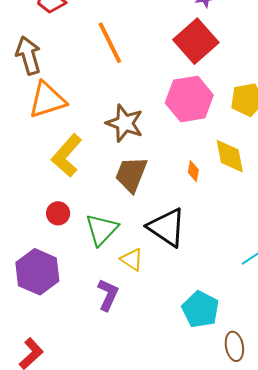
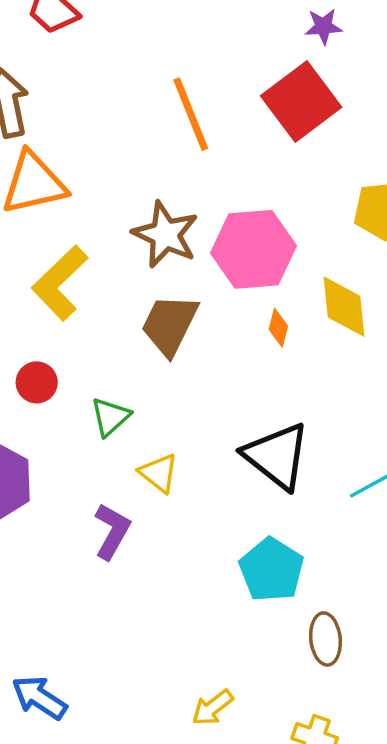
orange line: (110, 43) -> (191, 114), moved
pink hexagon: (189, 99) -> (253, 249), moved
black triangle: (167, 227) -> (277, 456), moved
green triangle: (102, 230) -> (110, 417), size x0.7

